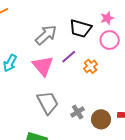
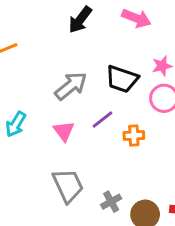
pink triangle: (43, 66) -> (64, 131), size x0.7
orange cross: (90, 66) -> (134, 136), turned 32

